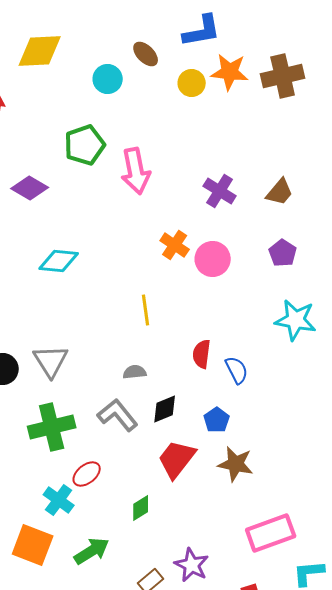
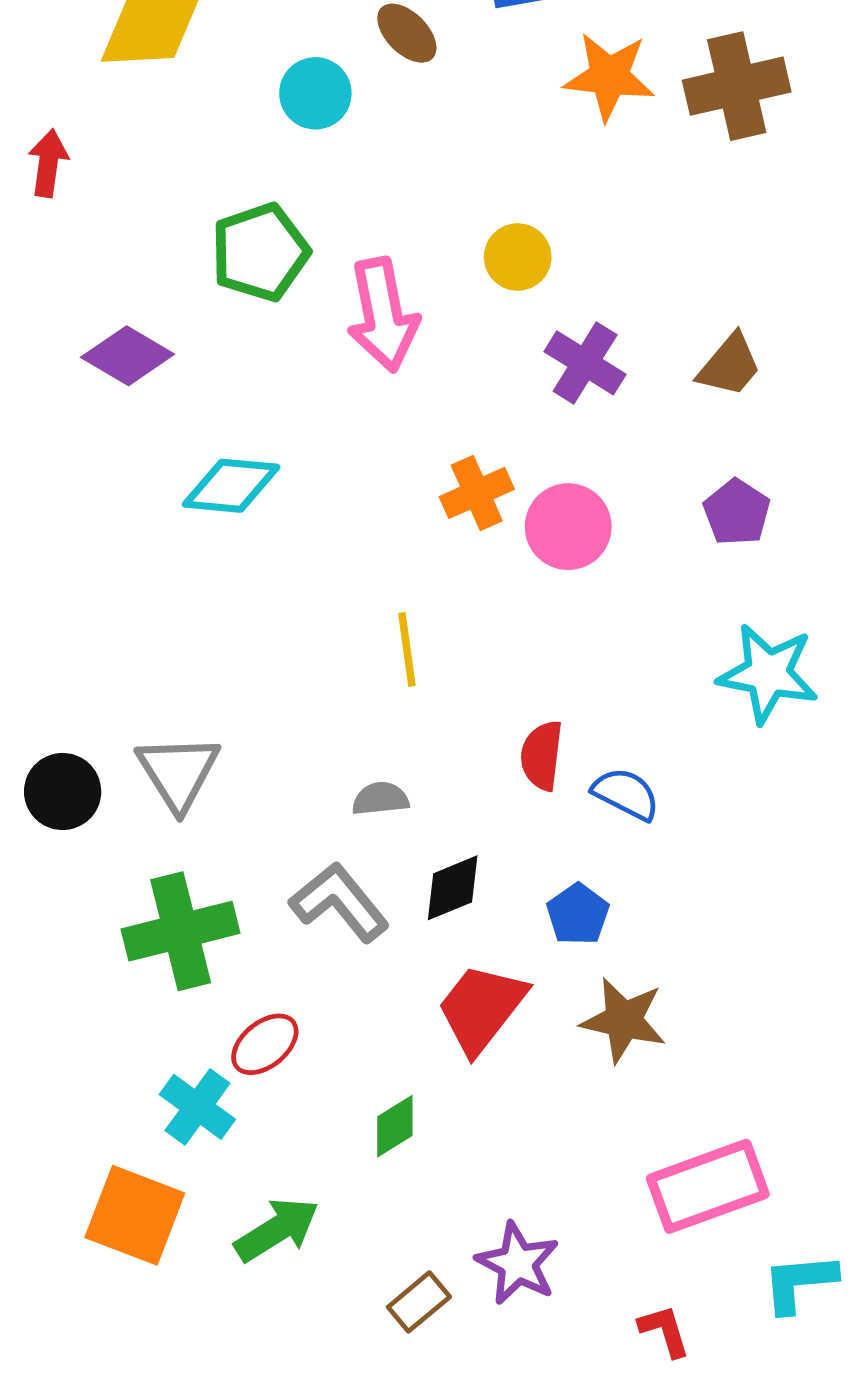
yellow circle: (192, 83) -> (518, 257), moved
orange cross: (175, 245) -> (477, 493), turned 32
cyan diamond: (59, 261) -> (231, 486), moved
blue semicircle: (237, 370) -> (626, 794), turned -36

